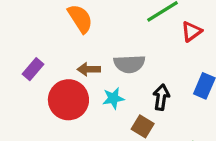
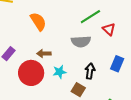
red triangle: (191, 31) -> (109, 29), turned -40
gray semicircle: (129, 64) -> (81, 42), moved

